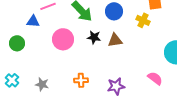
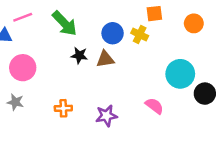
blue circle: (114, 11) -> (113, 33), moved
pink circle: (63, 39) -> (23, 68), moved
gray star: (42, 84) -> (15, 102), moved

